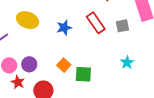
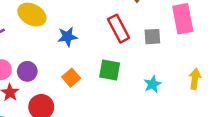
blue star: (64, 28) -> (67, 37), moved
green square: (83, 74) -> (110, 70), moved

